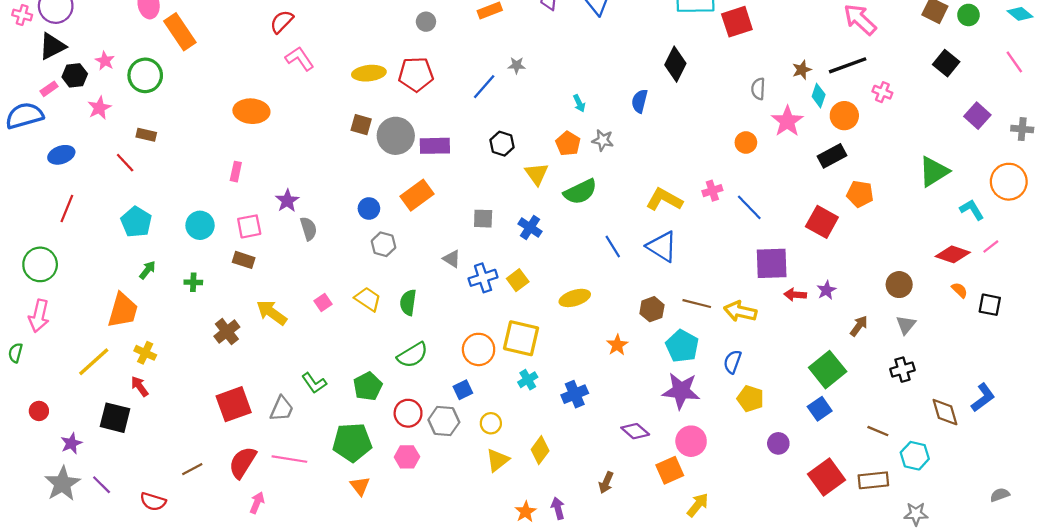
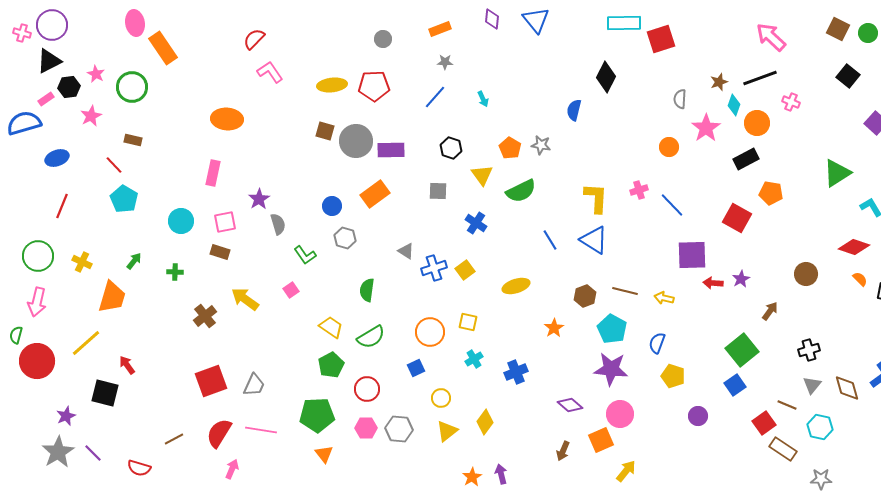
gray star: (517, 65) -> (445, 62), moved
cyan arrow: (579, 103) -> (483, 99), moved
pink rectangle: (236, 172) -> (213, 173), size x1.4
yellow L-shape: (664, 200) -> (596, 198), turned 64
gray square: (483, 219) -> (438, 191), moved
cyan pentagon: (136, 222) -> (124, 199), moved
yellow trapezoid: (368, 299) -> (331, 327), moved
yellow arrow: (740, 311) -> (664, 298), size x0.7
gray triangle: (906, 325) -> (812, 385), moved
yellow square: (521, 338) -> (468, 322), size x0.6
yellow cross: (145, 353) -> (82, 262), moved
green L-shape: (314, 383) -> (305, 255), moved
red circle: (39, 411) -> (37, 361), moved, size x2.0
gray hexagon: (444, 421) -> (399, 429), moved
red square: (826, 477) -> (764, 423), moved, size x0.7
brown rectangle: (873, 480) -> (783, 449), turned 40
brown arrow: (606, 483) -> (563, 451), moved

